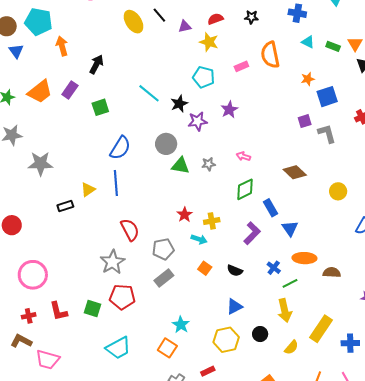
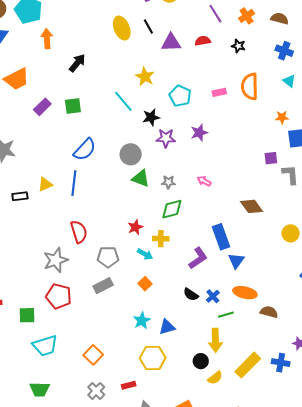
purple triangle: (185, 27) -> (171, 43), size x1.5
yellow star: (209, 42) -> (145, 77), moved
purple rectangle: (70, 90) -> (42, 107), moved
green diamond: (245, 189) -> (172, 209), moved
blue rectangle: (270, 208) -> (221, 237), size x1.4
black semicircle: (235, 271) -> (191, 294), moved
green square: (93, 309) -> (27, 315), moved, turned -30
cyan star: (181, 325) -> (142, 321), moved
black circle: (260, 334) -> (201, 361), moved
blue cross: (350, 343) -> (281, 363), moved

